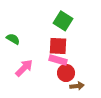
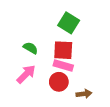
green semicircle: (13, 39) -> (30, 48), moved
red circle: (66, 73) -> (59, 82), moved

